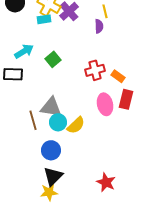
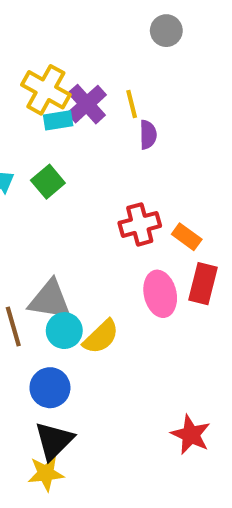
yellow line: (105, 11) -> (132, 104), moved
cyan rectangle: (44, 19) -> (58, 120), moved
green square: (53, 59) -> (48, 182), moved
red star: (106, 182) -> (191, 435), moved

